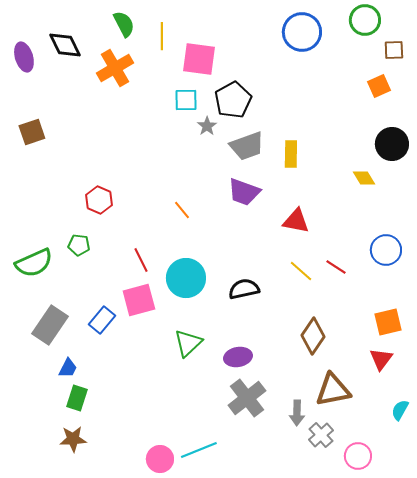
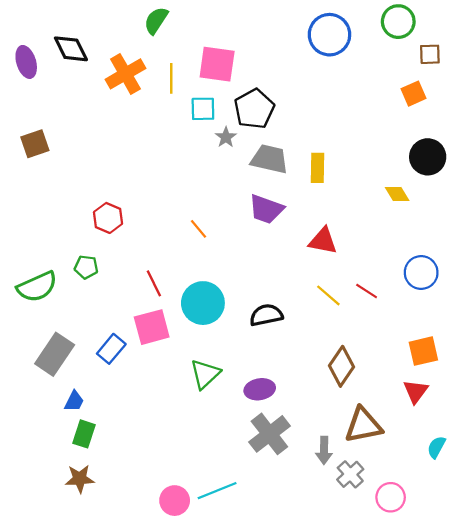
green semicircle: (124, 24) -> (156, 20), moved, turned -120
yellow line: (162, 36) -> (171, 78), moved
gray trapezoid: (247, 146) -> (269, 159), turned -147

